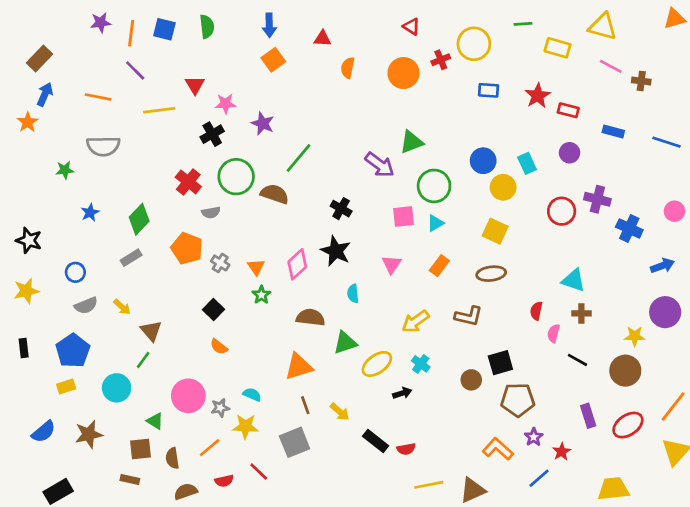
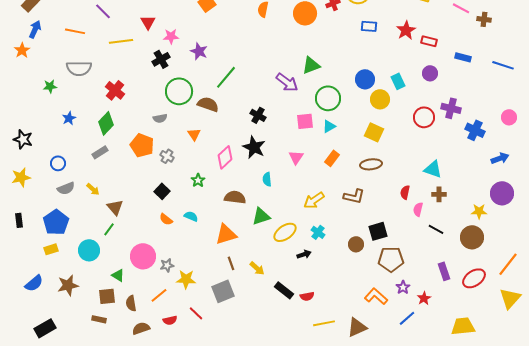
red cross: (188, 182) -> (115, 90), moved
orange triangle: (256, 267) -> (194, 134), moved
cyan semicircle: (252, 394) -> (191, 216), moved

